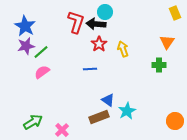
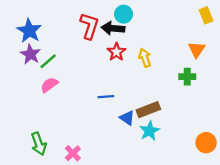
purple star: (26, 46) -> (30, 54), turned -30
blue line: (90, 69) -> (106, 97), moved
brown rectangle: (99, 117) -> (148, 110), moved
green arrow: (33, 122) -> (39, 144), turned 102

